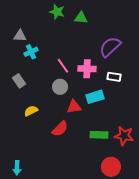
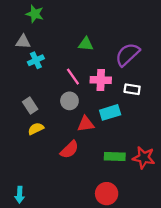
green star: (57, 12) -> (35, 14), moved
green triangle: (81, 18) -> (86, 44), moved
gray rectangle: (19, 81) -> (30, 105), moved
red circle: (111, 167) -> (107, 194), moved

